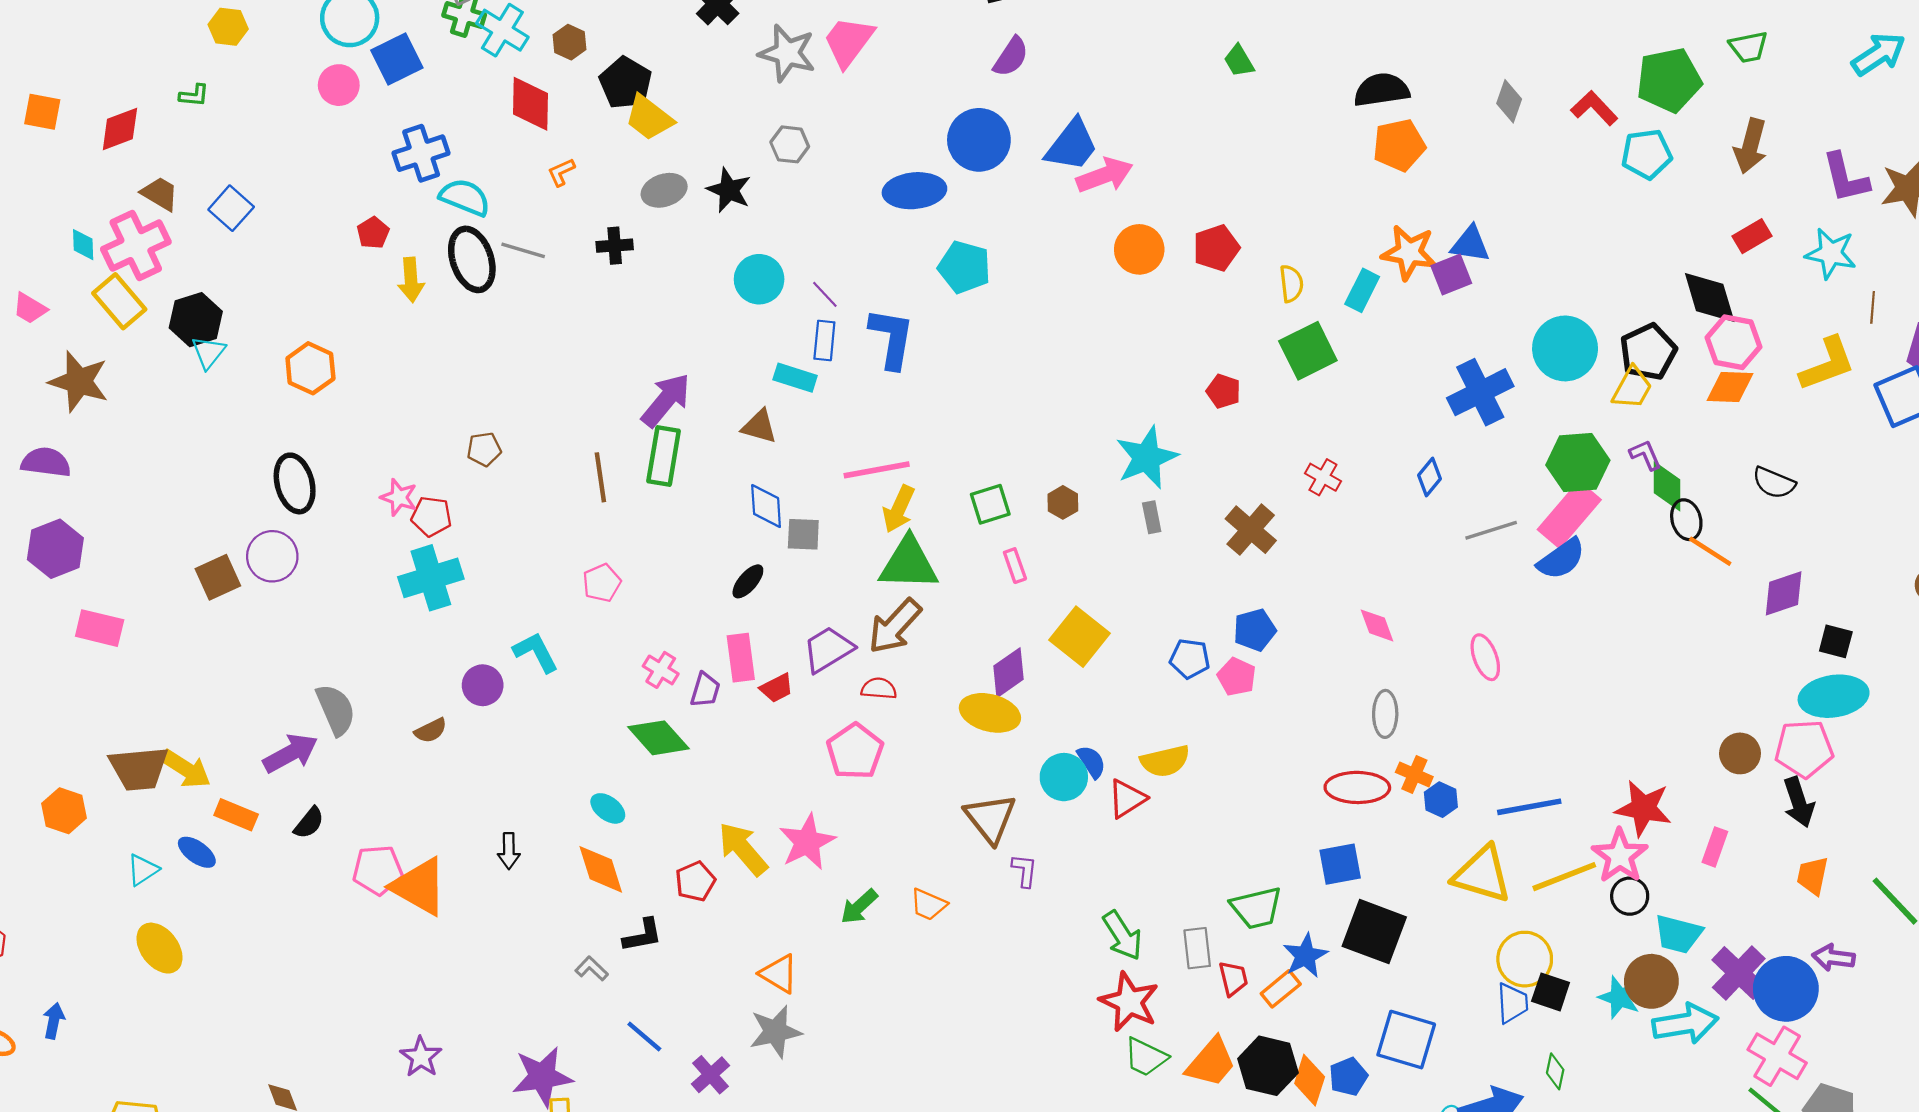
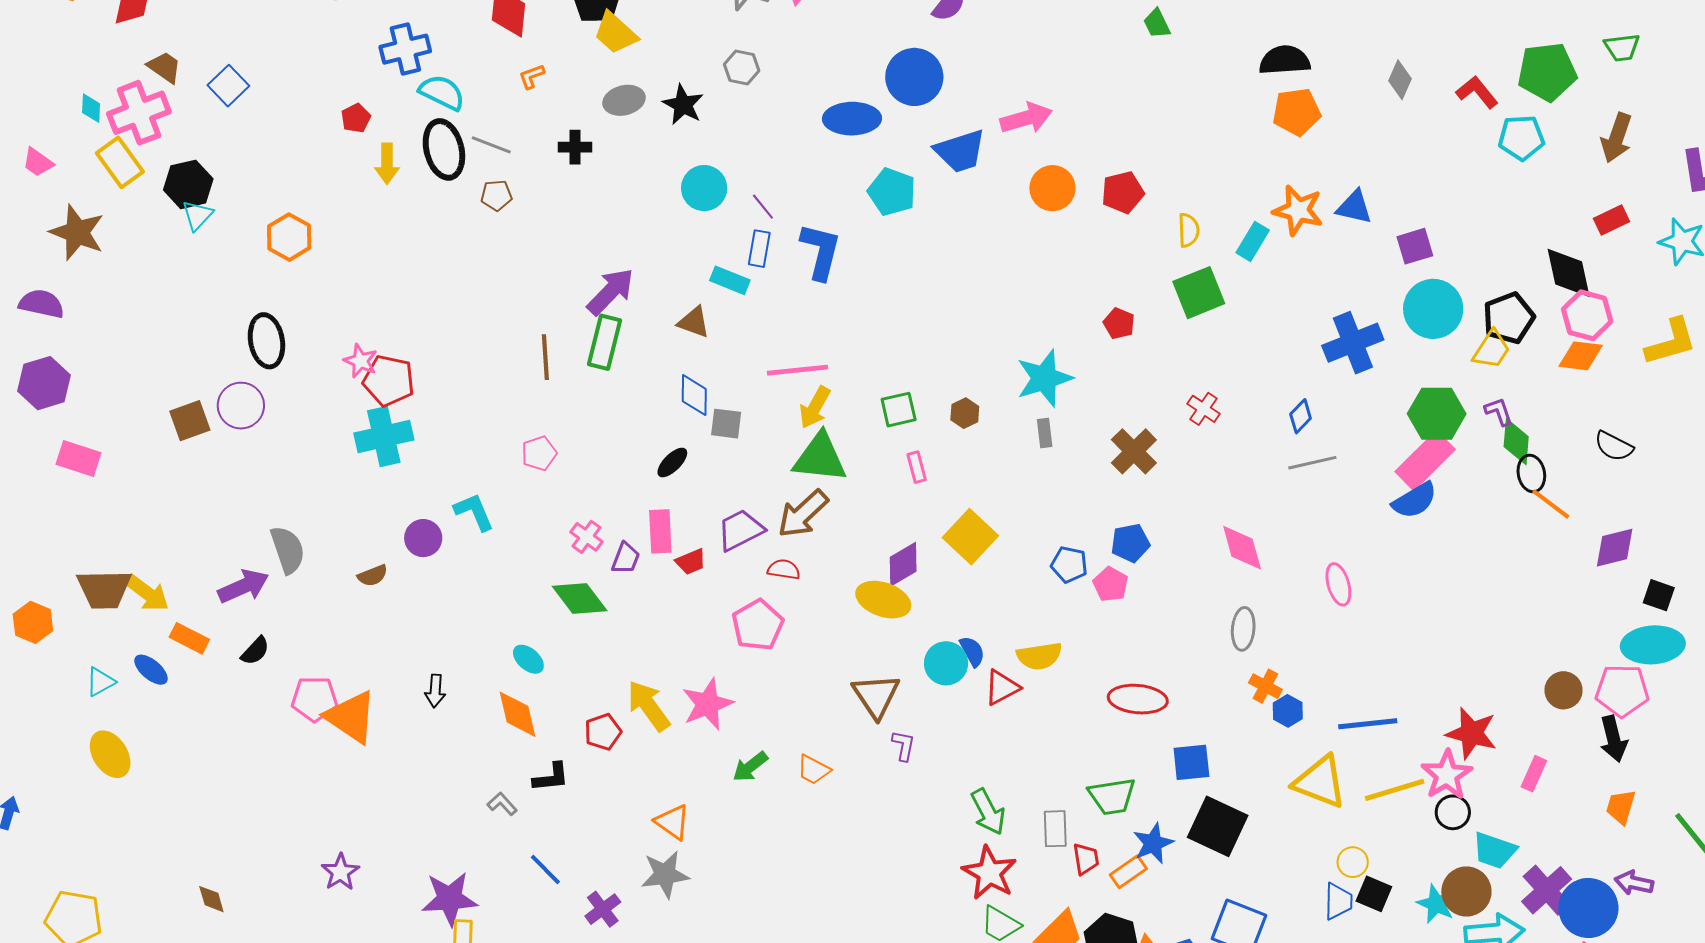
blue trapezoid: (1072, 145) -> (960, 151), moved, turned 30
purple square: (1451, 275) -> (1415, 246), moved
brown pentagon: (484, 449) -> (496, 195), moved
red pentagon: (431, 516) -> (389, 381), size x1.4
gray line: (1491, 530) -> (1312, 463), moved
pink diamond: (1377, 625) -> (1242, 548), size x1.4
red ellipse: (1357, 787) -> (1138, 699), moved
yellow circle: (1525, 959) -> (1353, 862), size x0.6

